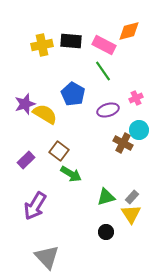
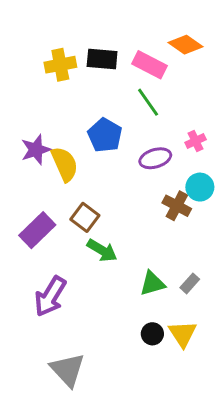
orange diamond: (129, 31) -> (185, 45), turned 50
yellow semicircle: (45, 114) -> (65, 164), turned 35
purple rectangle: (26, 160) -> (37, 230), size x1.4
yellow triangle: (131, 214) -> (183, 334), moved

